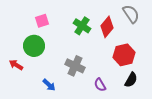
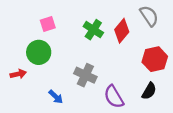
red hexagon: (124, 55) -> (155, 59), moved
red arrow: (16, 65) -> (18, 74), turned 136
purple semicircle: (100, 85) -> (114, 97), size x1.5

